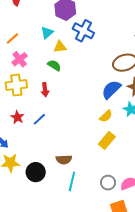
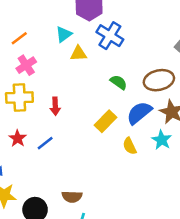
green semicircle: (54, 65) -> (119, 82), moved
yellow semicircle: (106, 116) -> (130, 146), turned 104
yellow rectangle: (107, 140) -> (106, 121), moved

